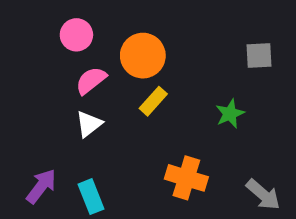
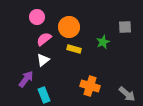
yellow rectangle: (153, 101) -> (74, 49), turned 64
green star: (230, 114) -> (103, 42), moved
purple arrow: (41, 186) -> (26, 79), moved

